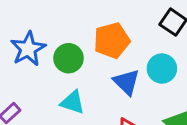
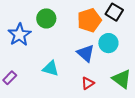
orange pentagon: (112, 40) -> (89, 20), moved
green circle: (69, 58) -> (46, 18), moved

